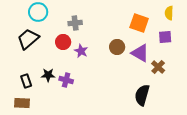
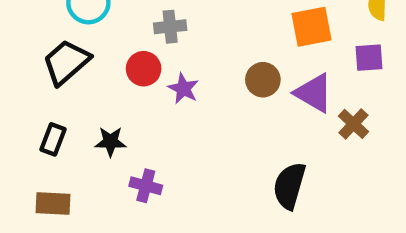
orange square: (139, 23) -> (311, 27), turned -30
purple cross: (66, 80) -> (146, 186), moved
black rectangle: (26, 81) -> (53, 139), moved, turned 40
black semicircle: (142, 95) -> (289, 186), moved

